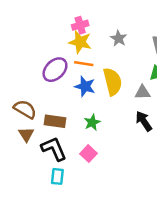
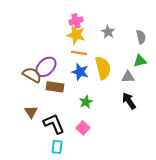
purple ellipse: (55, 70) -> (46, 67), moved
brown semicircle: (25, 109) -> (32, 75), moved
brown rectangle: (55, 121) -> (55, 87), moved

